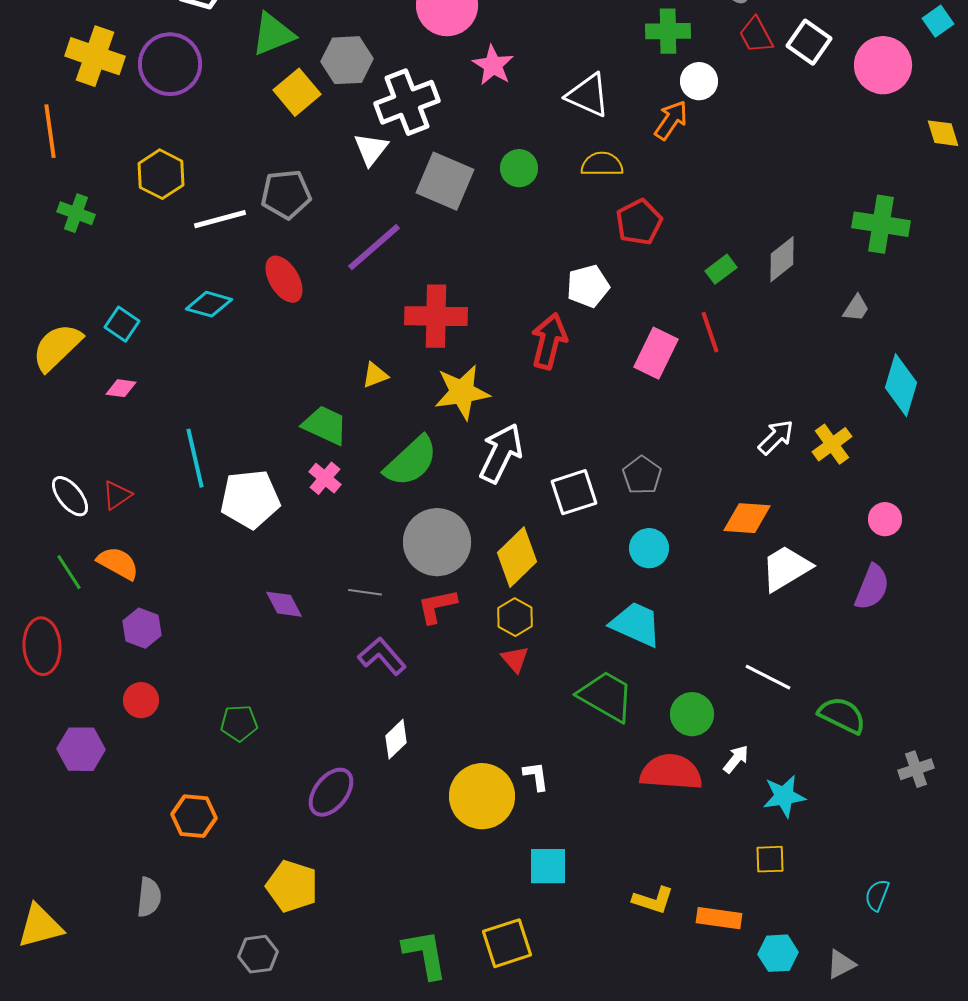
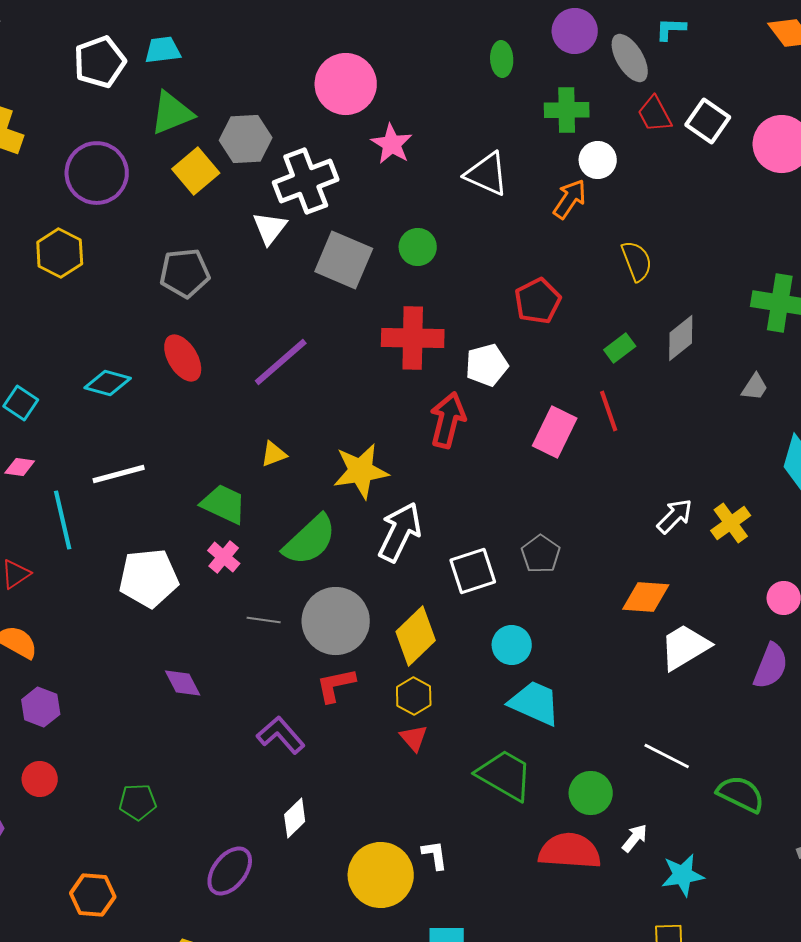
purple circle: (170, 64) -> (97, 173), moved
yellow semicircle: (602, 164) -> (637, 261), moved, turned 69
white line: (220, 219) -> (119, 474), moved
purple line: (374, 247) -> (281, 362), moved
red cross: (436, 316) -> (413, 338), moved
cyan line: (195, 458) -> (63, 520), moved
cyan circle: (649, 548) -> (512, 645), moved
gray line: (365, 592) -> (264, 620), moved

